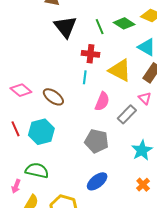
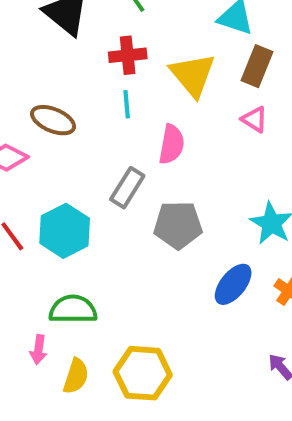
yellow triangle: (120, 70) -> (193, 75), turned 35
brown ellipse: (53, 97) -> (53, 120), moved
gray rectangle: (127, 114) -> (127, 188), moved
blue ellipse: (97, 181) -> (233, 284), moved

